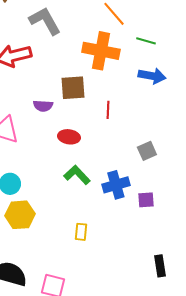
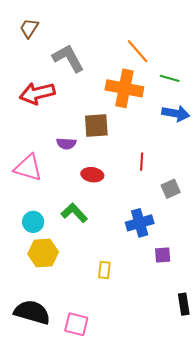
red line: (108, 110) -> (142, 162), moved
green L-shape: (77, 175) -> (74, 213), moved
purple square: (146, 200) -> (163, 255), moved

